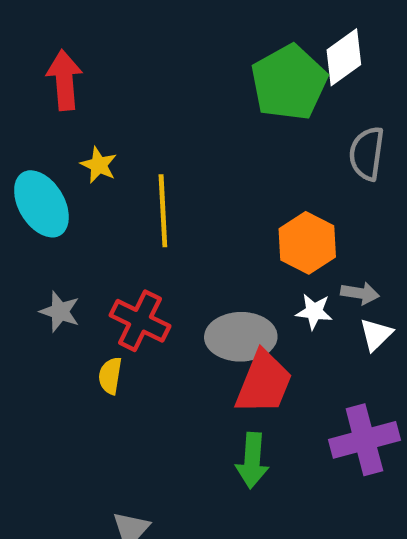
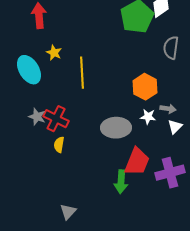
red cross: (140, 321) -> (56, 119), moved
red trapezoid: (264, 383) -> (137, 162), moved

